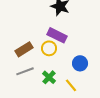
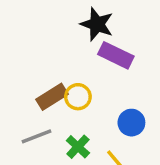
purple rectangle: (57, 35) -> (116, 55), moved
brown rectangle: (24, 49) -> (52, 97), moved

